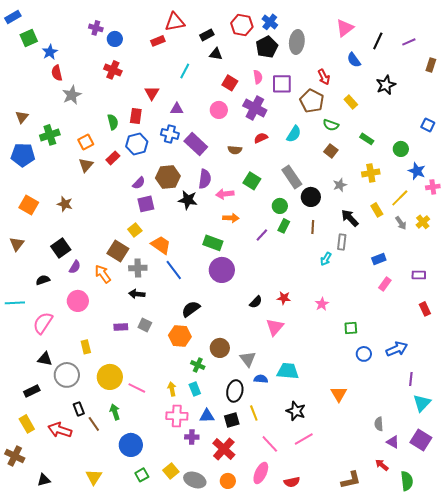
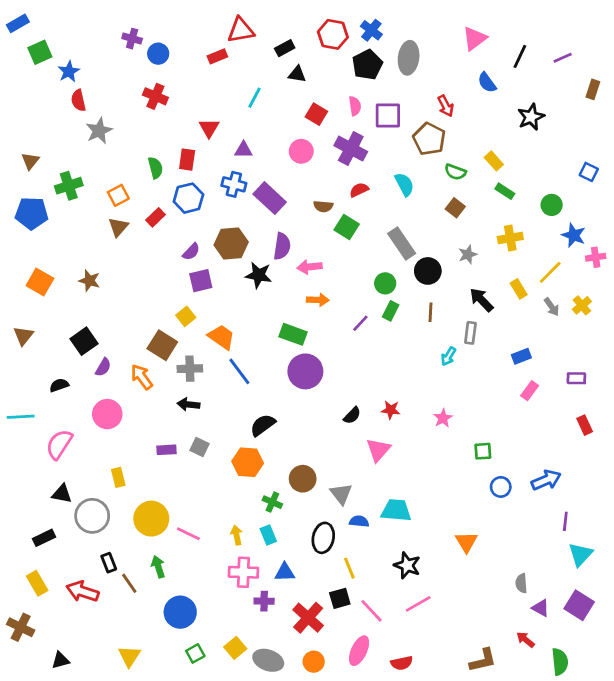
yellow rectangle: (351, 102) -> (494, 161), moved
cyan semicircle: (294, 134) -> (404, 184), turned -60
green square: (252, 181) -> (347, 227), moved
black square: (232, 420) -> (340, 598), moved

